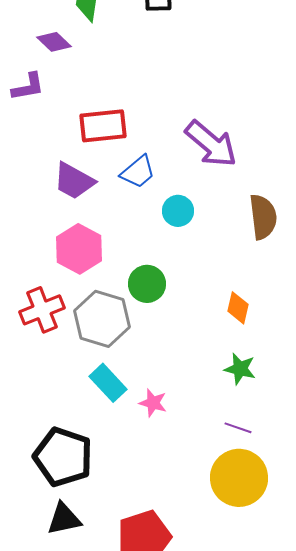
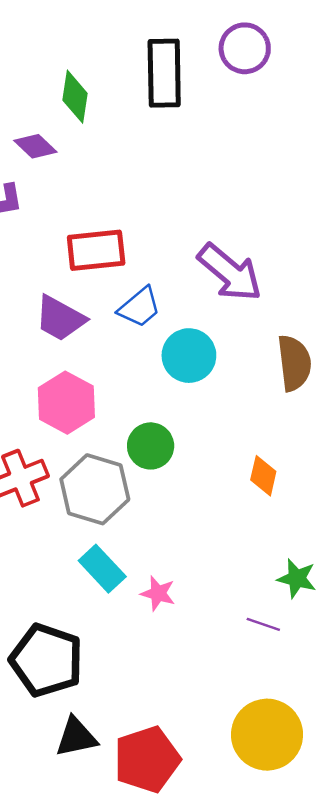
cyan circle: (178, 211) -> (189, 356), size x1.4
green star: (240, 369) -> (297, 579), moved
yellow circle: (239, 478) -> (267, 735), moved
black triangle: (64, 519) -> (76, 737), moved

